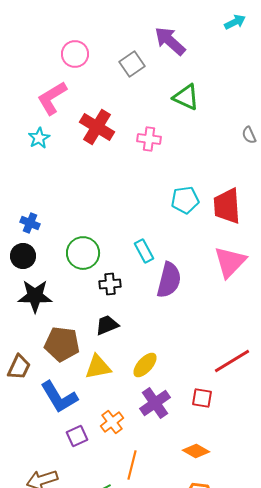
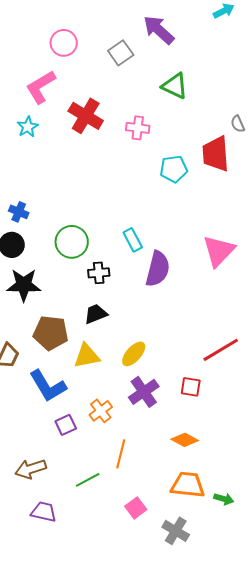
cyan pentagon: (185, 200) -> (174, 169), moved
red trapezoid: (227, 206) -> (216, 154), moved

